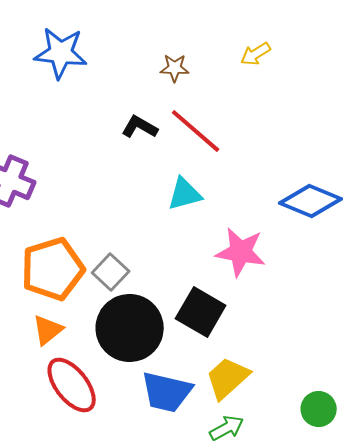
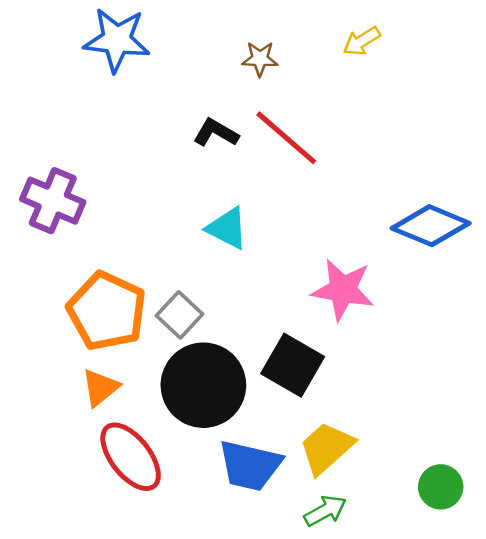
cyan triangle: (185, 194) -> (227, 228), moved, turned 42
orange pentagon: (53, 269) -> (107, 311), turned -30

